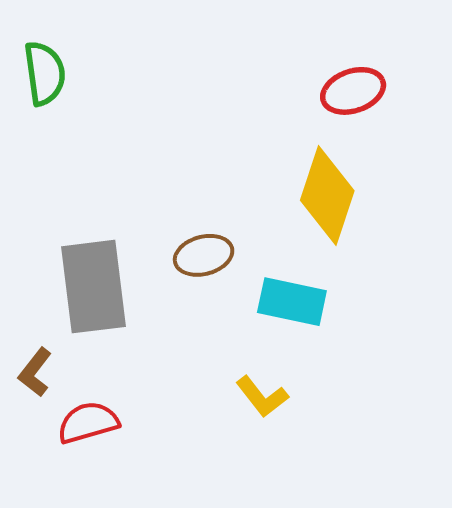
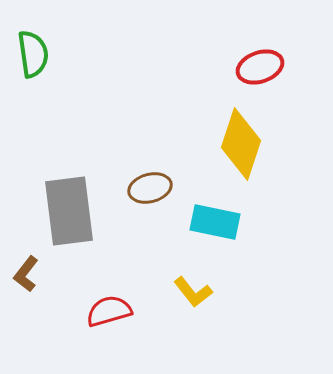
red semicircle: (88, 423) -> (109, 311), moved

